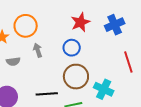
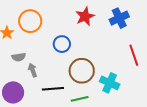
blue circle: (72, 48) -> (62, 44), moved
gray arrow: (38, 50) -> (33, 70), moved

